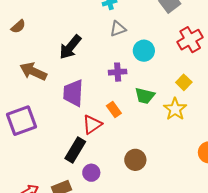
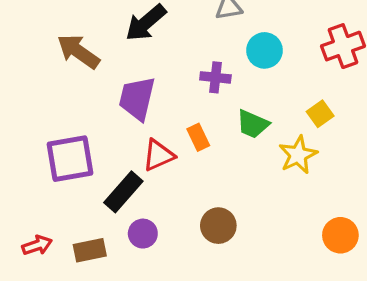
purple square: (21, 121) -> (70, 159), moved

